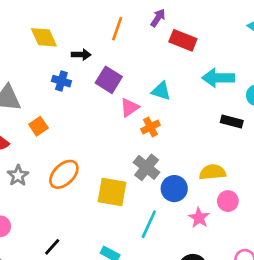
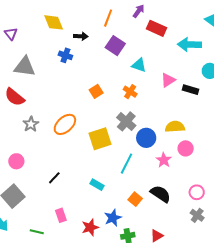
cyan arrow: (218, 78) -> (189, 44), moved
purple square: (109, 80) -> (115, 46), moved
pink triangle: (130, 107) -> (168, 80), moved
orange square: (38, 126) -> (96, 91), moved
orange cross: (150, 127) -> (130, 92), turned -32
yellow square: (112, 192) -> (100, 139), turned -30

